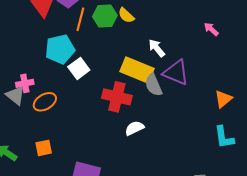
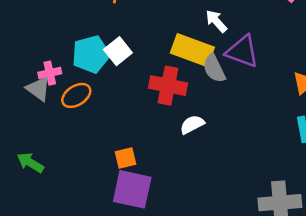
cyan pentagon: (60, 49) -> (91, 54), moved
orange square: (44, 148) -> (126, 158), moved

